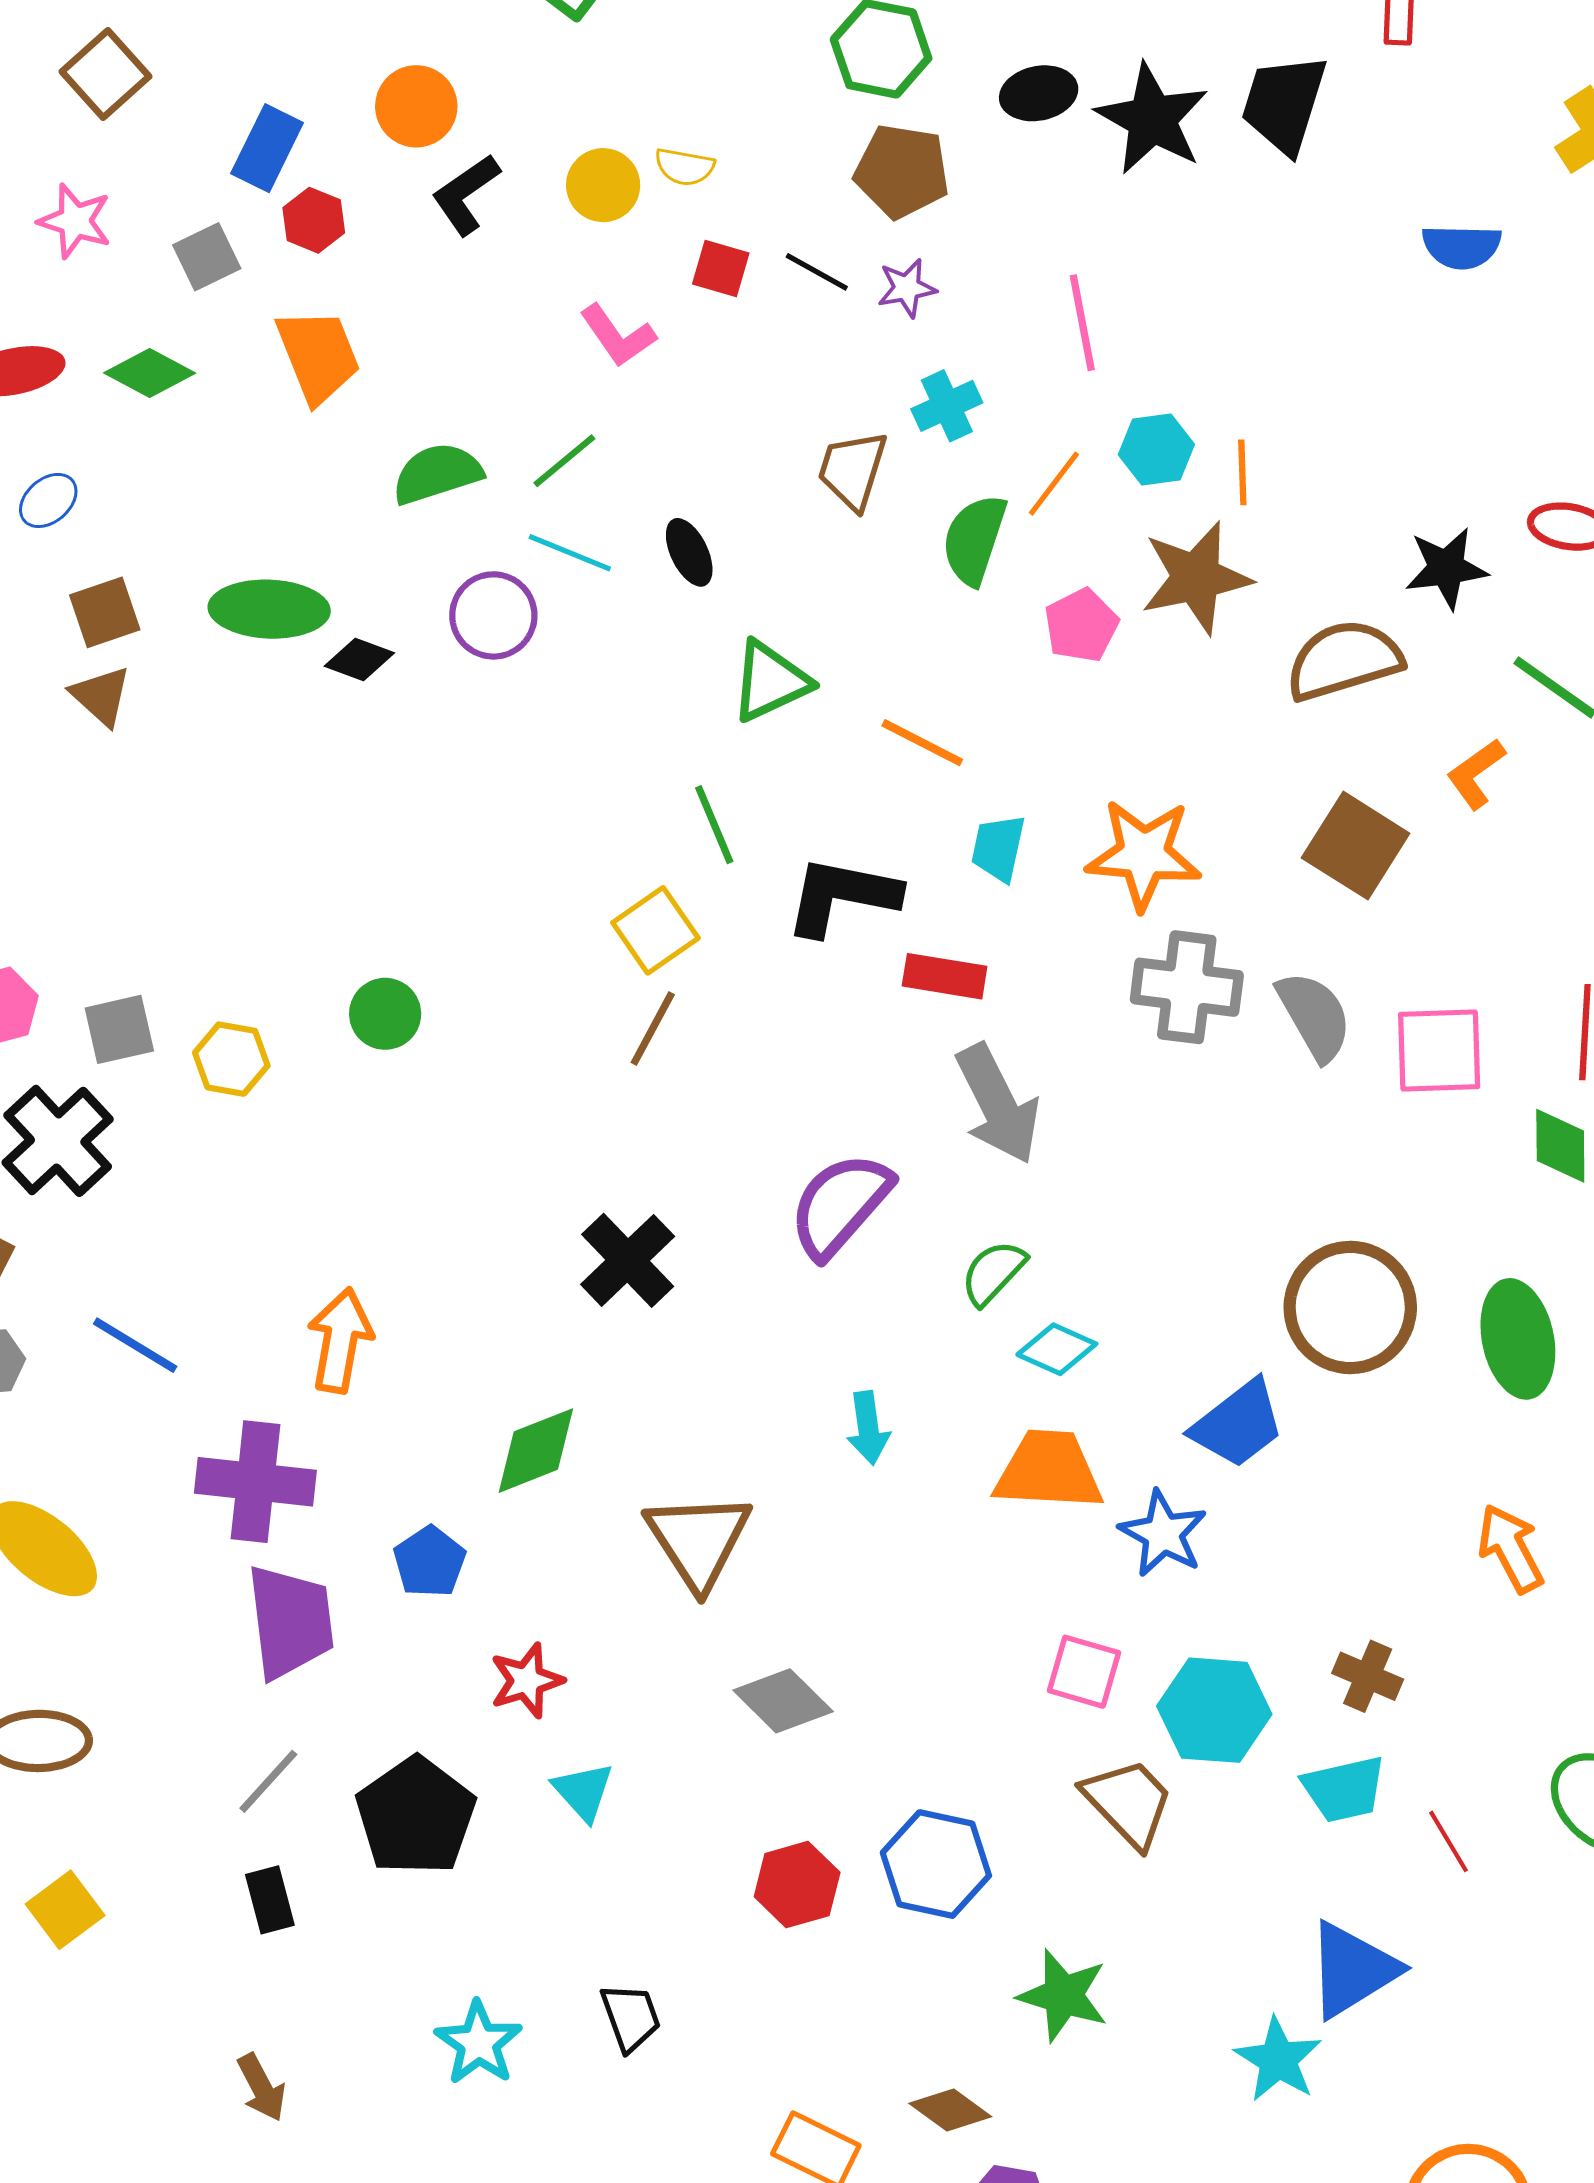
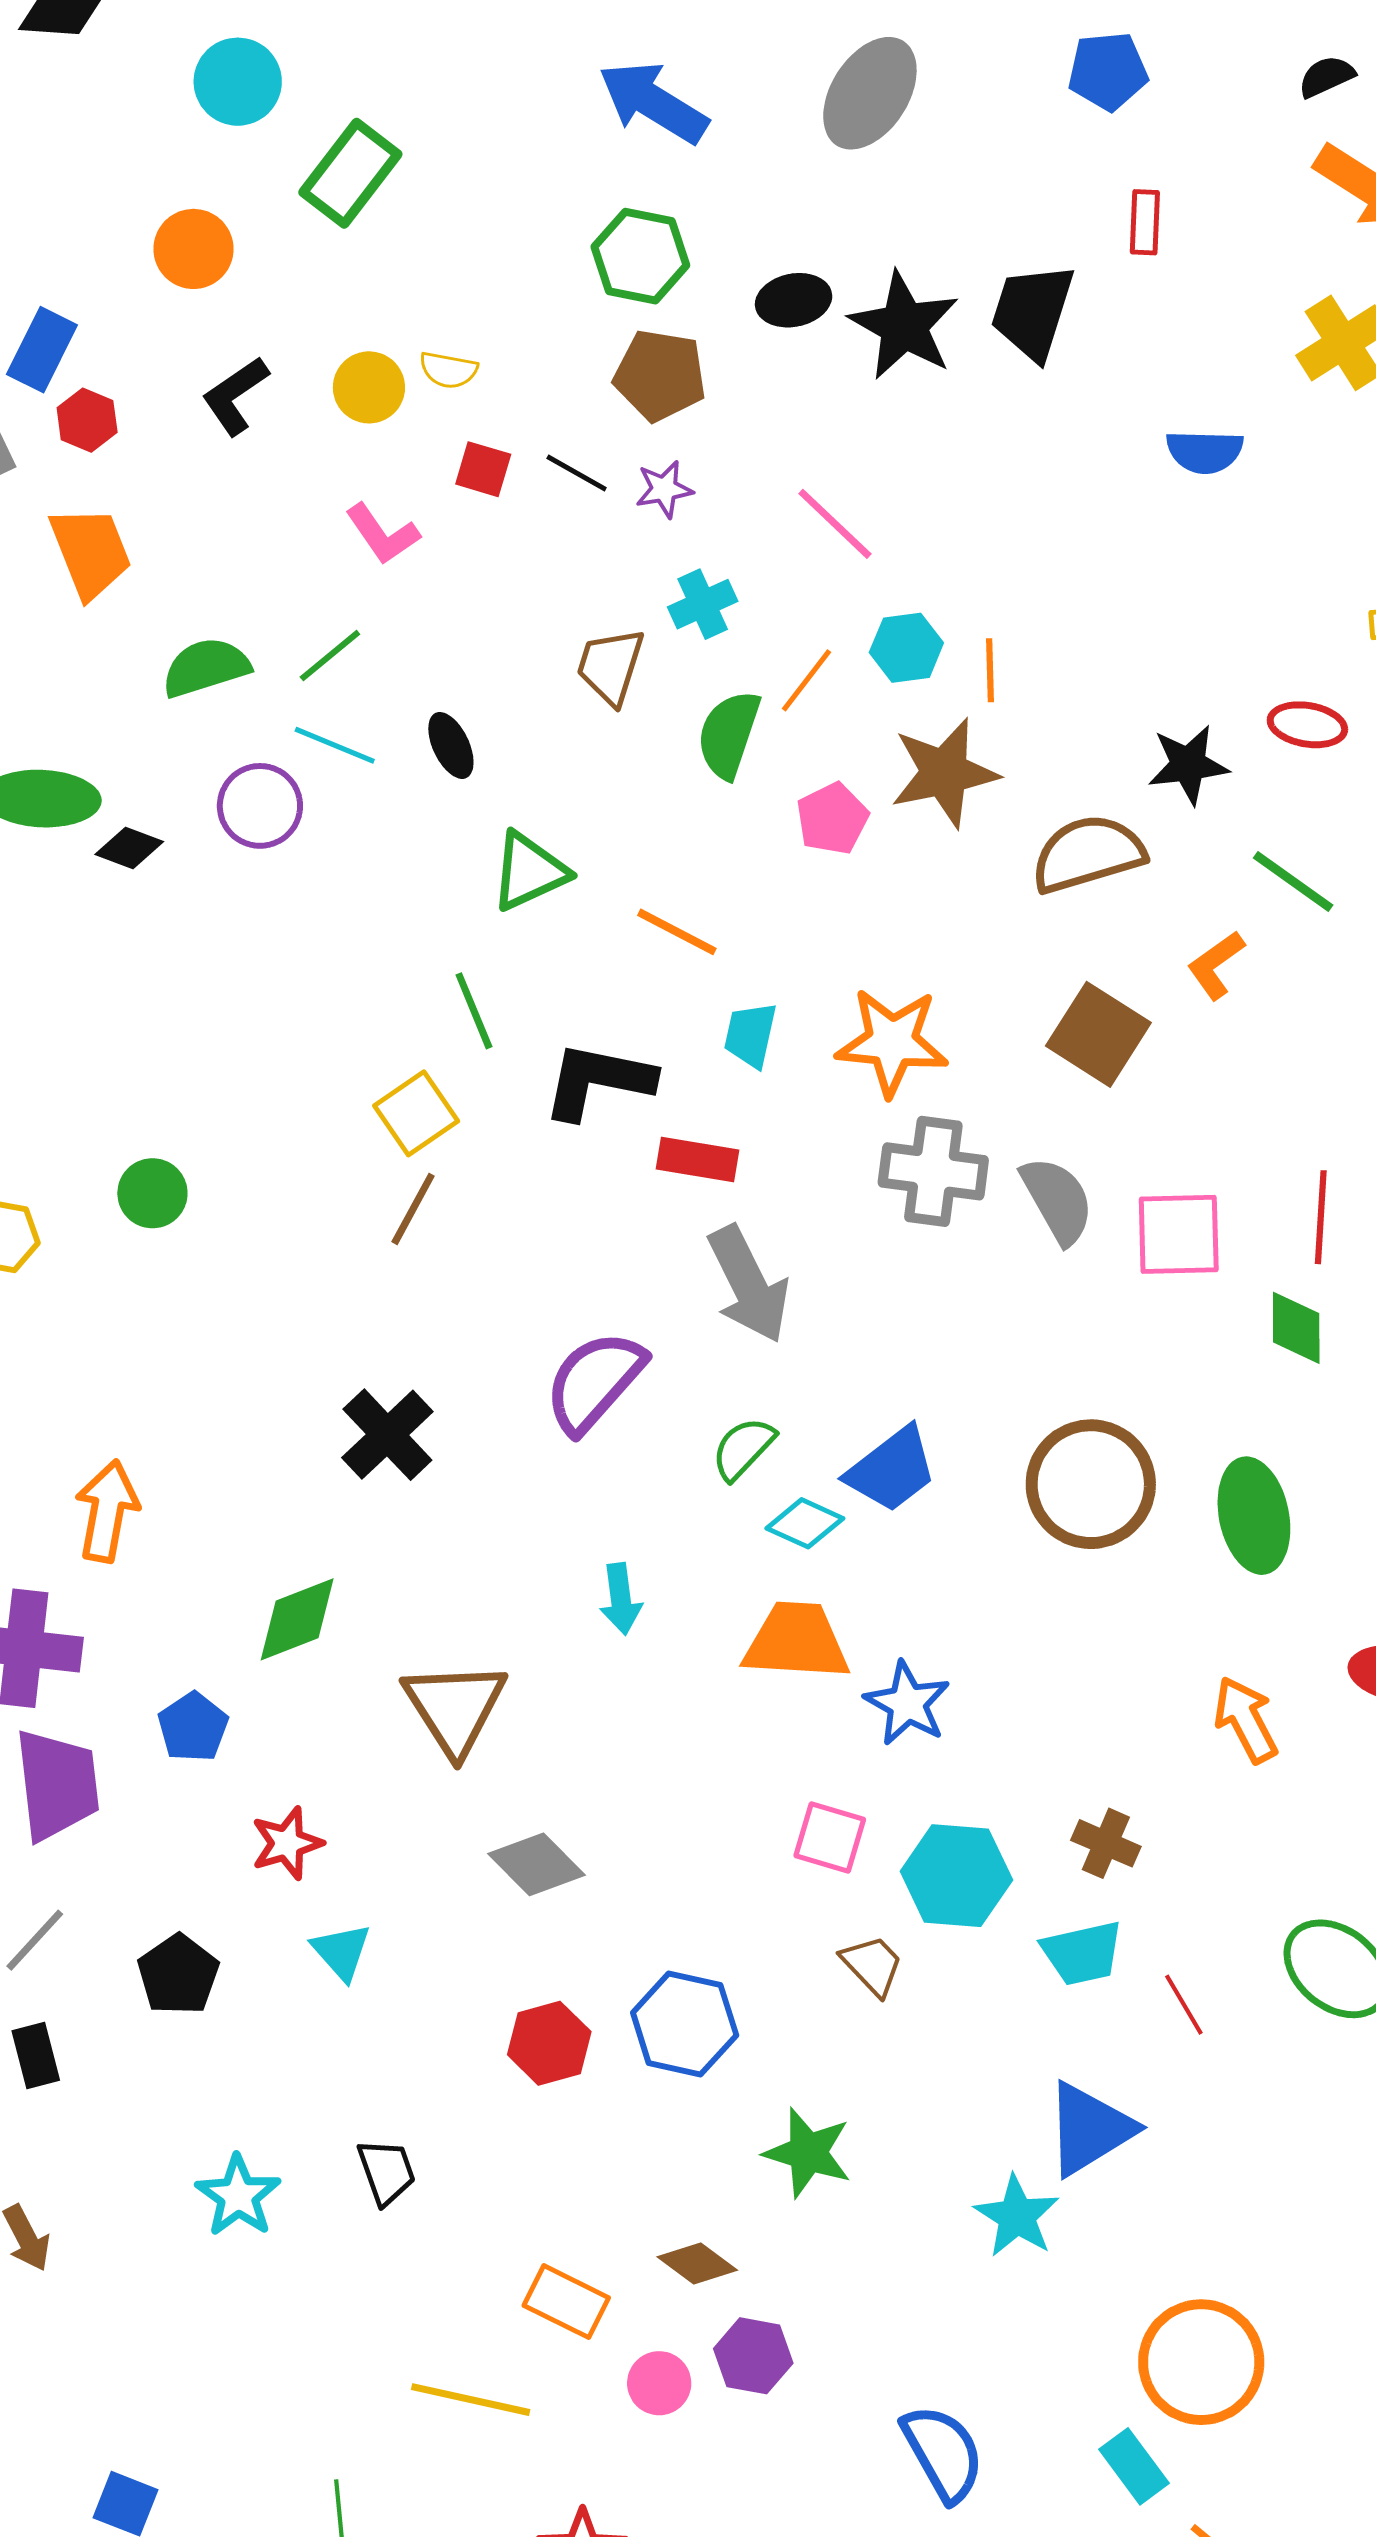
orange circle: (416, 106) -> (194, 249), moved
pink line: (1082, 323) -> (835, 524), turned -36
blue trapezoid: (1238, 1424) -> (892, 1470), moved
brown trapezoid: (1128, 1803) -> (872, 1965), size x0.7
black pentagon: (416, 1816) -> (178, 1975), size x0.7

